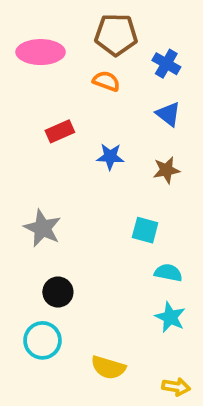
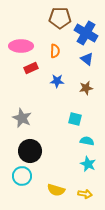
pink ellipse: (41, 52) -> (21, 46), moved
blue cross: (166, 64) -> (86, 33), size x1.6
orange semicircle: (106, 81) -> (55, 51), moved, turned 72
black circle: (58, 292) -> (30, 151), size x1.5
yellow arrow: (176, 387) -> (85, 194), moved

